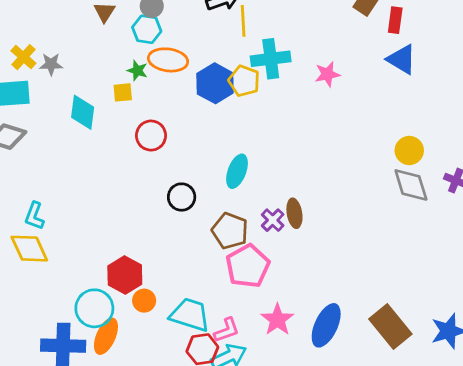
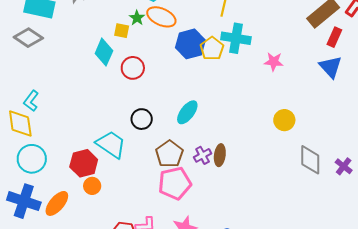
cyan diamond: (83, 112) -> (104, 52), moved
yellow circle: (409, 150) -> (284, 120), moved
cyan circle: (94, 308) -> (32, 159), moved
cyan trapezoid: (190, 315) -> (111, 144), moved

